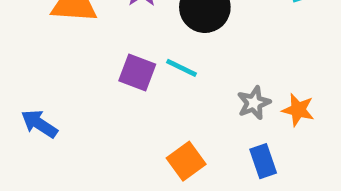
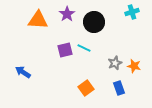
purple square: (137, 73) -> (65, 50), turned -35

